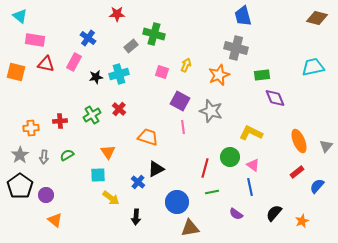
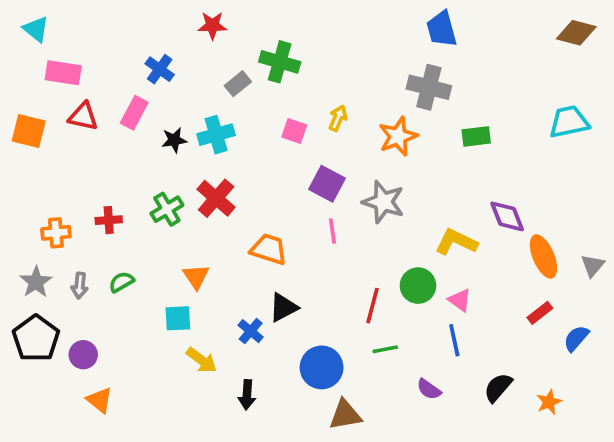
purple diamond: (275, 98) -> (507, 216), moved
red cross: (119, 109) -> (216, 198), size x1.5

